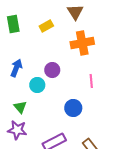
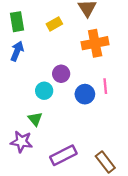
blue arrow: (16, 68) -> (17, 51), moved
green triangle: (20, 107) -> (35, 119), moved
blue circle: (73, 108) -> (85, 94), moved

